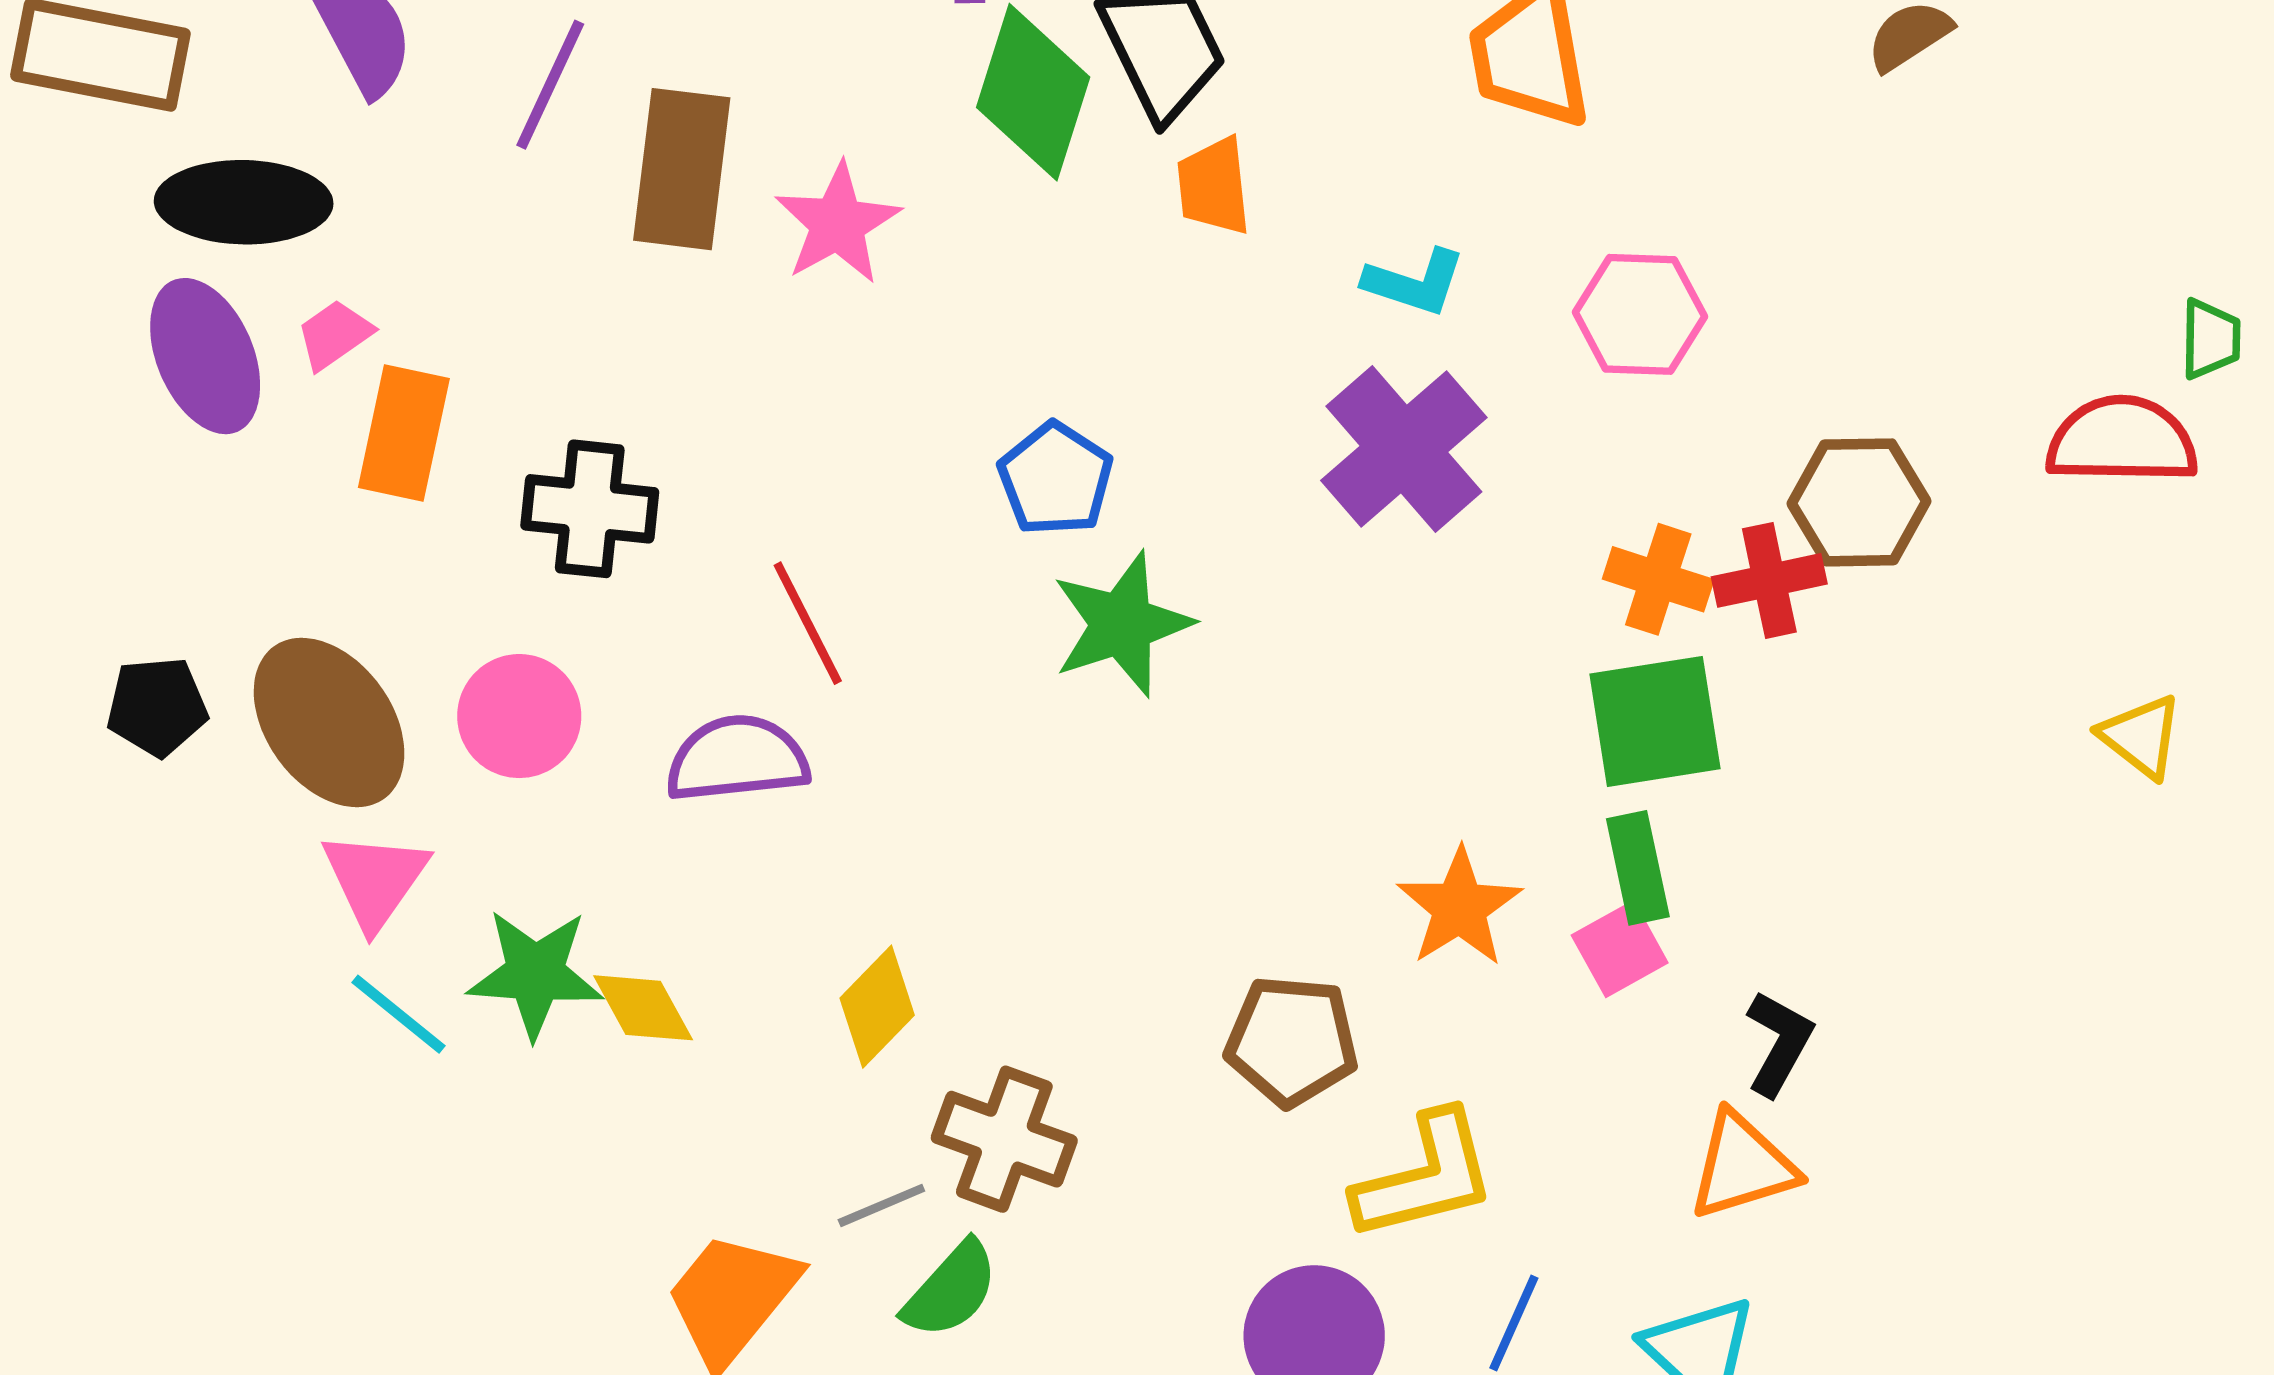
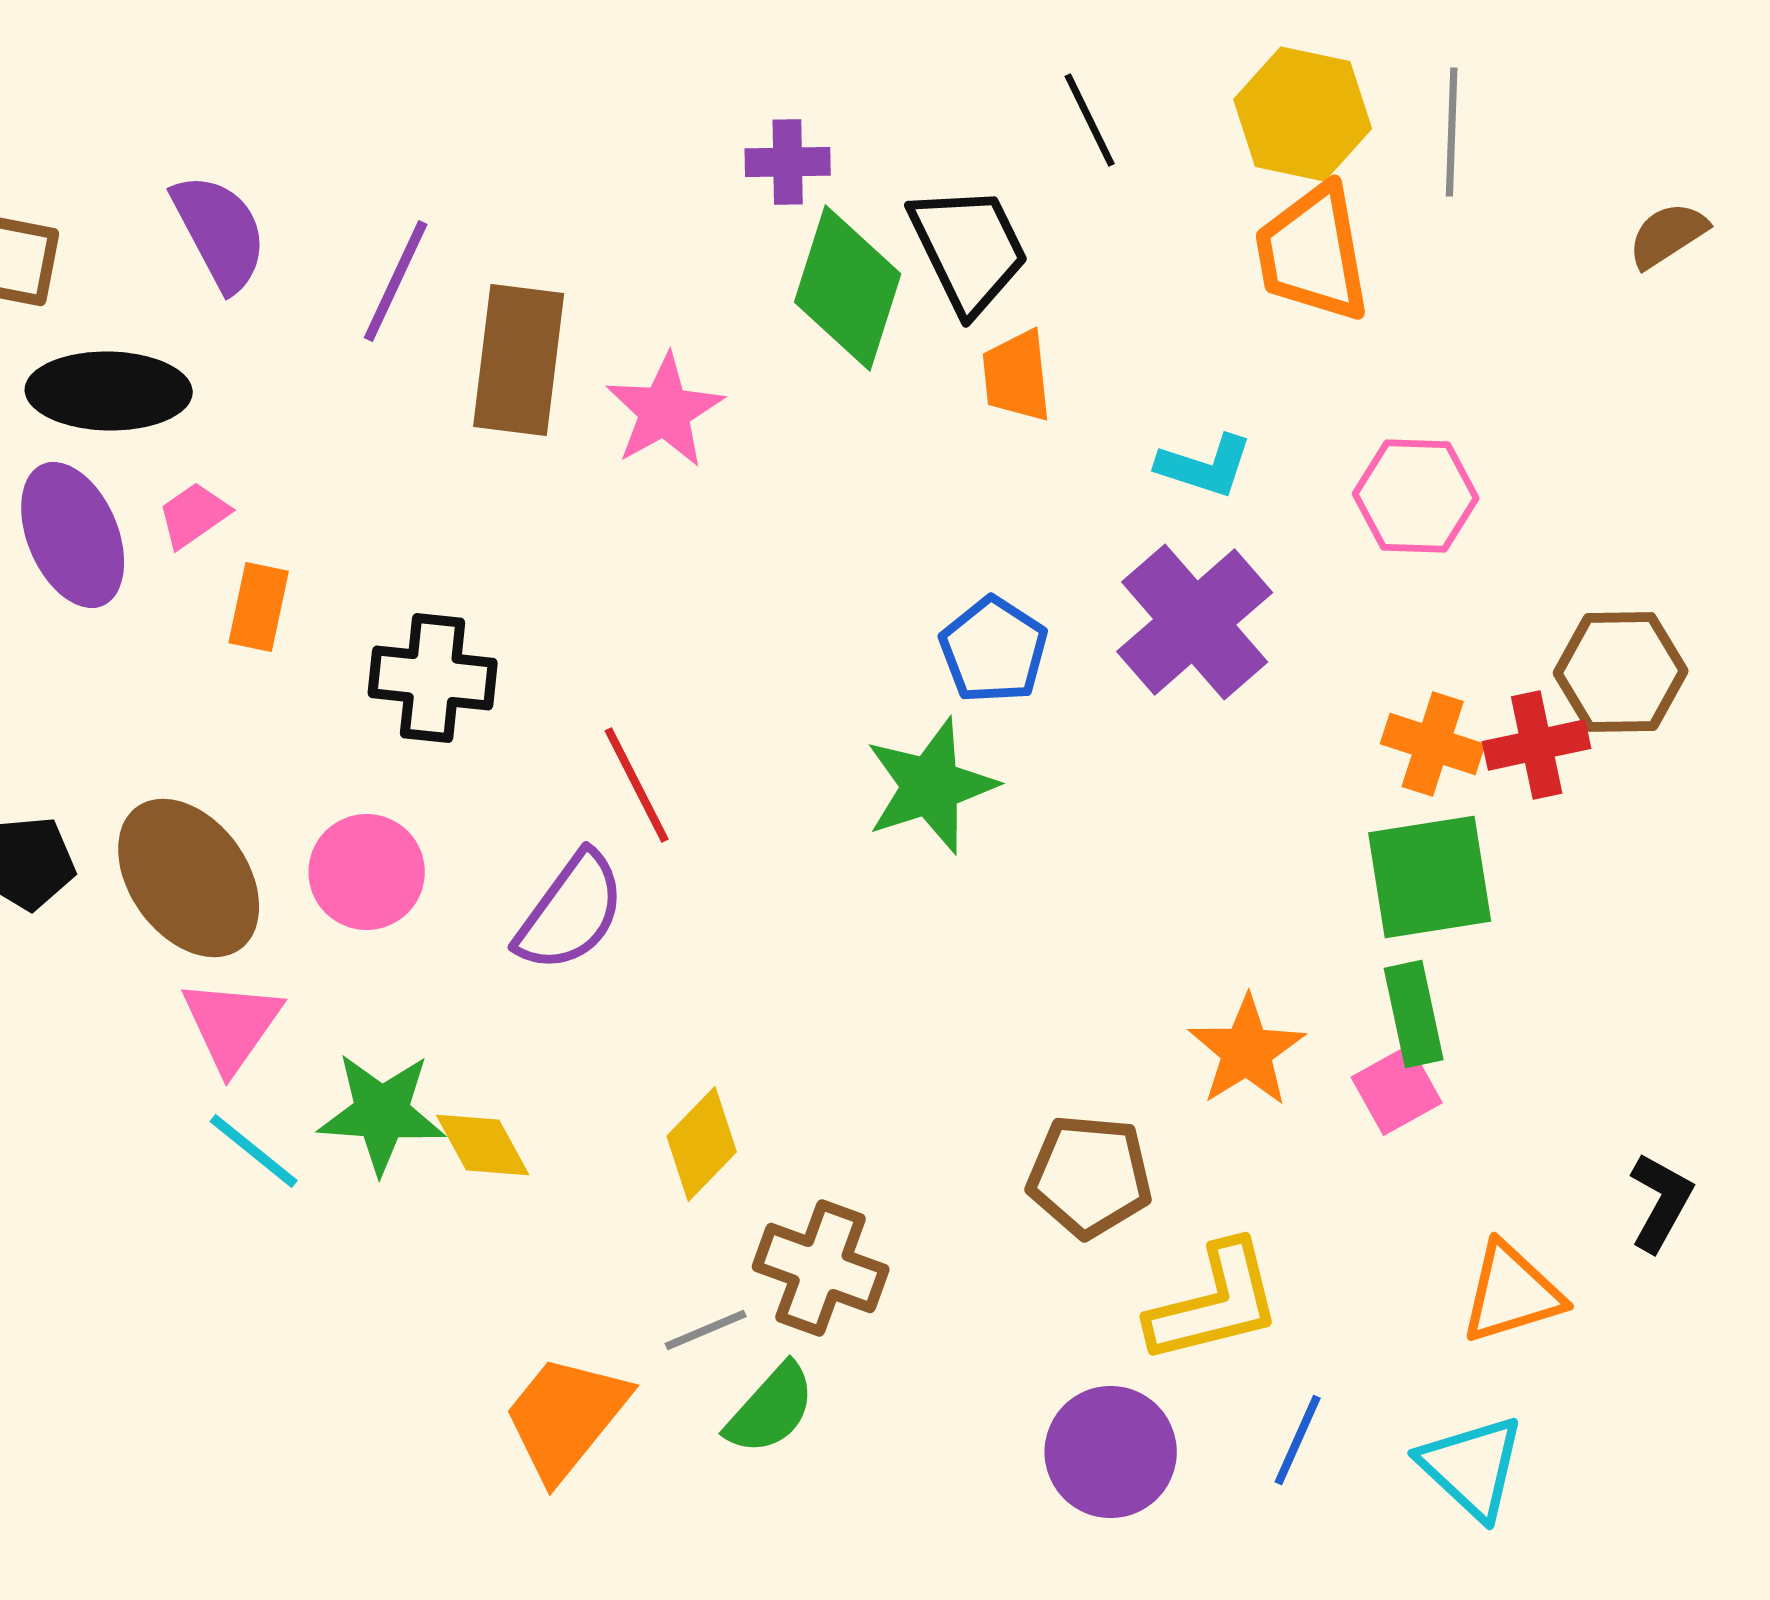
orange rectangle: (404, 433) -> (259, 607), size x0.7
blue pentagon: (1056, 479) -> (994, 650), moved
purple semicircle: (737, 759) -> (571, 912), turned 132
black L-shape: (1779, 1043) -> (1661, 1202), moved

